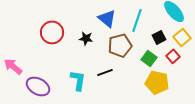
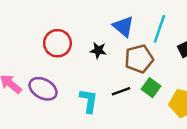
green square: (149, 58) -> (151, 88), moved
purple ellipse: (38, 86) -> (43, 89), moved

